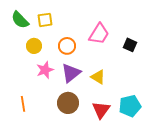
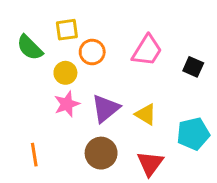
green semicircle: (20, 20) -> (30, 48), moved
yellow circle: (34, 46) -> (65, 73), moved
orange circle: (67, 46) -> (92, 52), moved
cyan pentagon: (130, 106) -> (193, 134), moved

